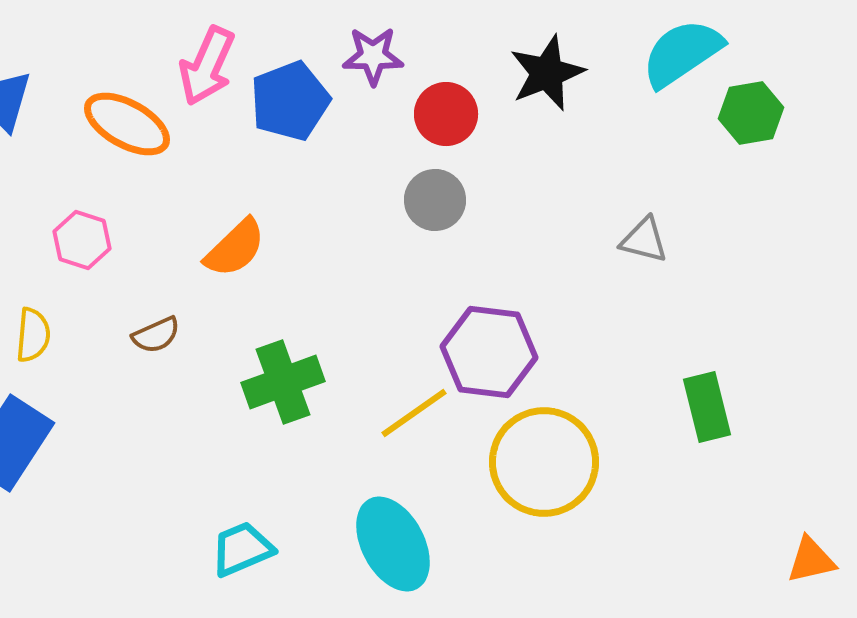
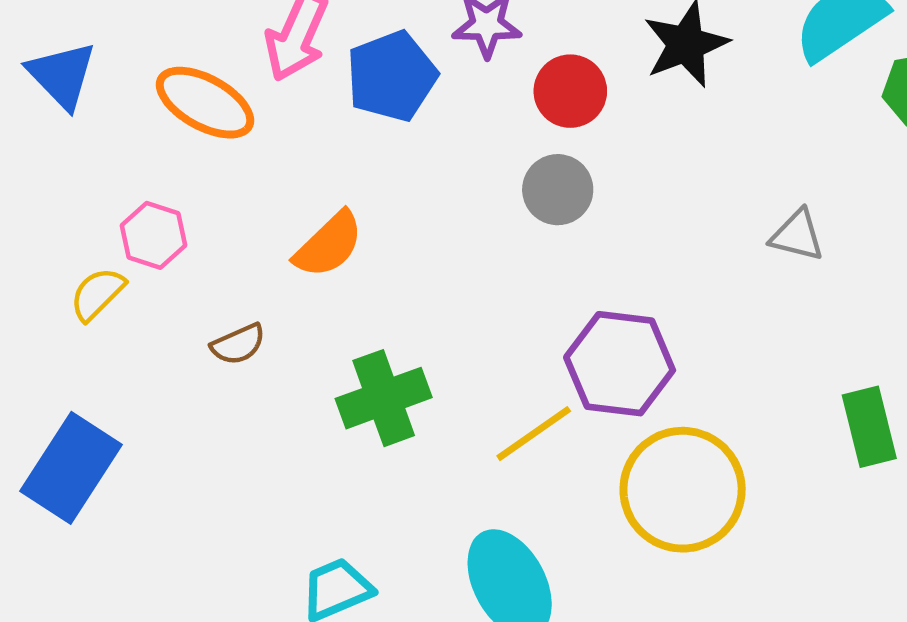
yellow semicircle: (33, 335) -> (97, 294), moved, turned -140

